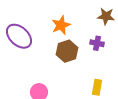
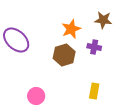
orange star: (61, 25) -> (71, 29), moved

